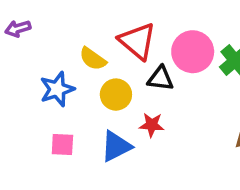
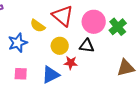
black triangle: (161, 78) -> (87, 46), moved
yellow circle: (116, 95) -> (60, 46), moved

